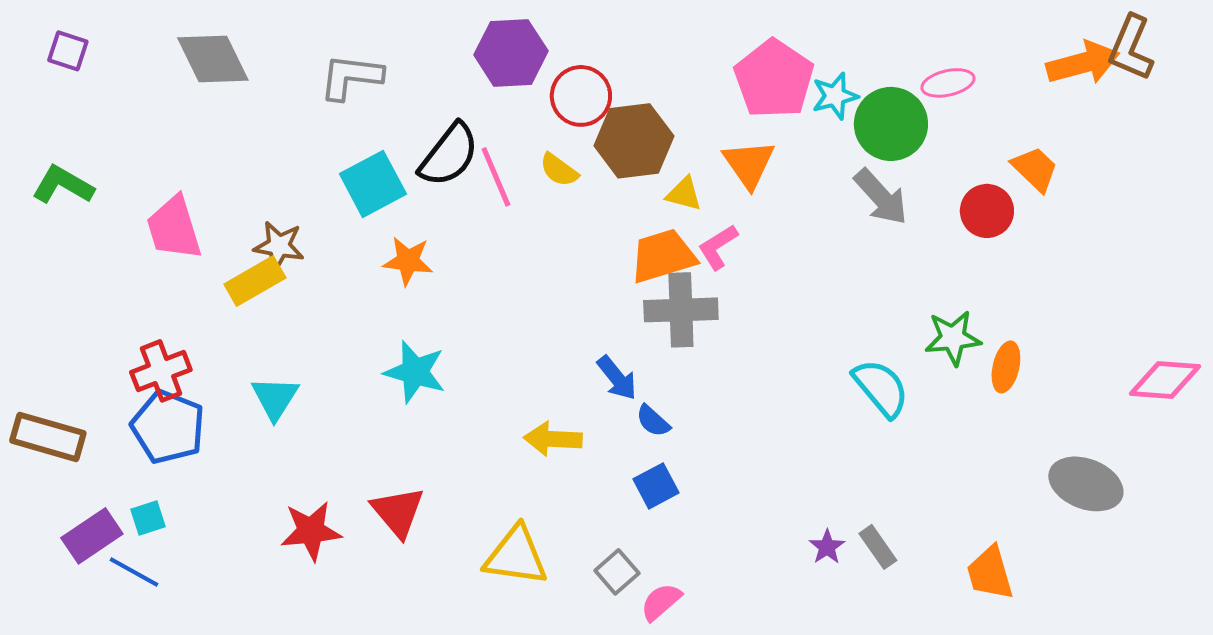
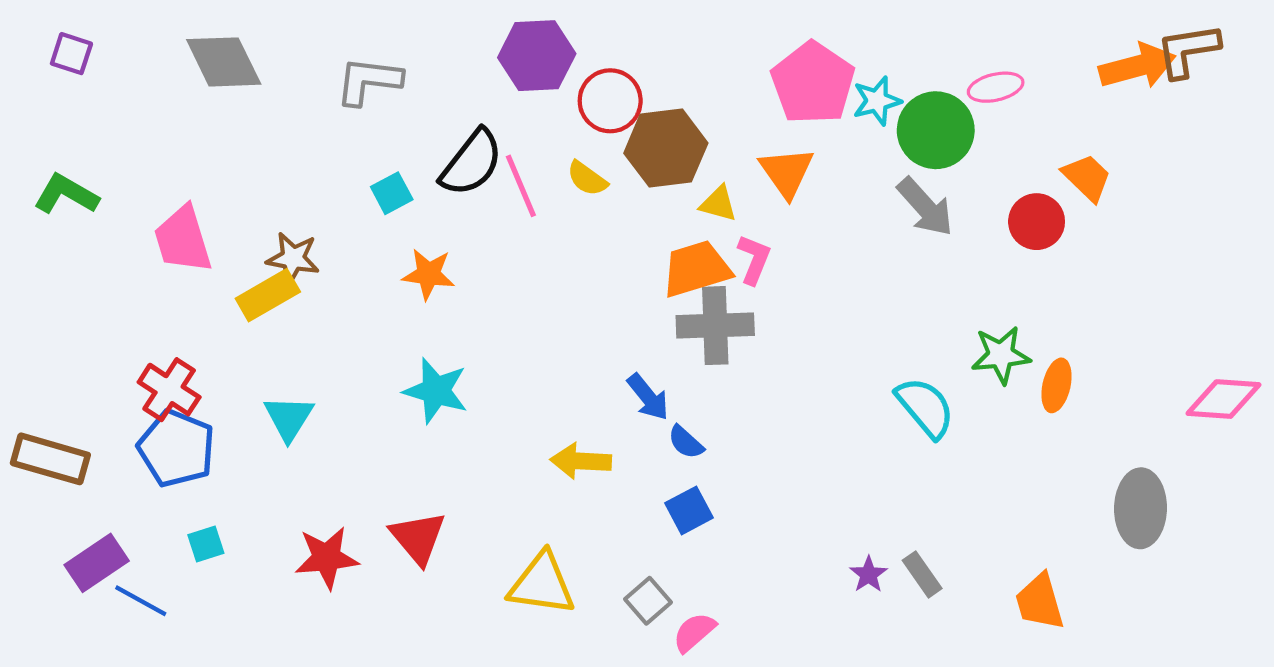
brown L-shape: (1131, 48) -> (1188, 50), turned 58
cyan square: (373, 184) -> (392, 193), size x0.6
pink L-shape: (718, 247) -> (754, 259), turned 144
red cross: (161, 371) -> (169, 390), turned -36
gray ellipse: (1086, 484) -> (1141, 508), turned 70
cyan square: (148, 518) -> (206, 544), moved

